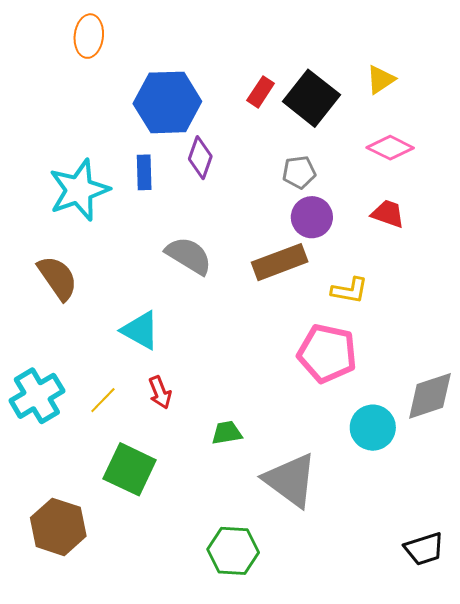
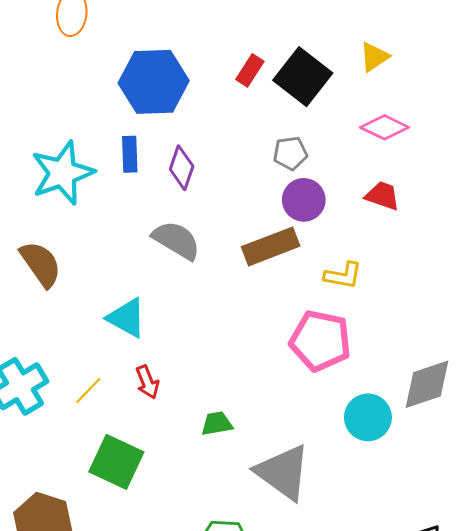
purple diamond: (200, 158) -> (182, 168), moved

